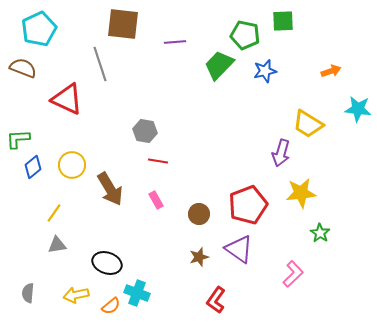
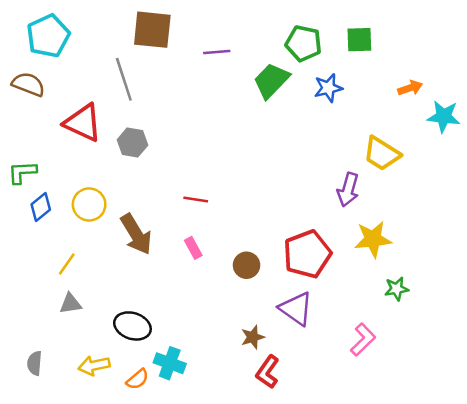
green square: (283, 21) -> (359, 40), moved
cyan star: (358, 109) -> (444, 116), moved
gray hexagon: (145, 131) -> (132, 142), moved
green star: (320, 233) -> (397, 289), turned 30
brown star: (199, 257) -> (253, 337), moved

